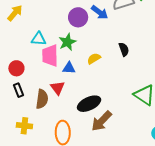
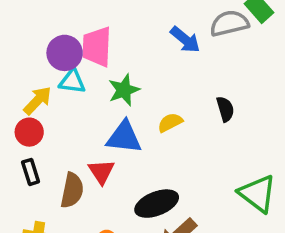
yellow arrow: (15, 13) -> (38, 101), moved
purple circle: (78, 17) -> (65, 53), moved
pink trapezoid: (50, 56) -> (97, 47), moved
blue triangle: (69, 68) -> (124, 137), size x1.5

